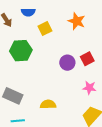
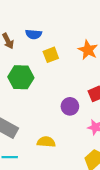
purple circle: (67, 63) -> (70, 106), moved

